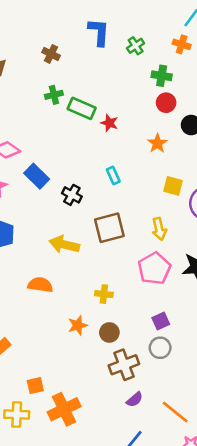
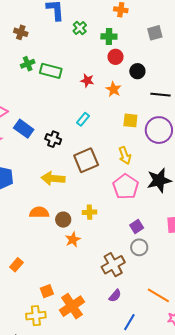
green cross: (136, 46) -> (80, 28), moved
red star: (109, 123) -> (87, 80), moved
cyan rectangle: (113, 175) -> (83, 119), turned 72
brown circle: (109, 332) -> (63, 220), moved
purple semicircle: (135, 400) -> (115, 296), moved

